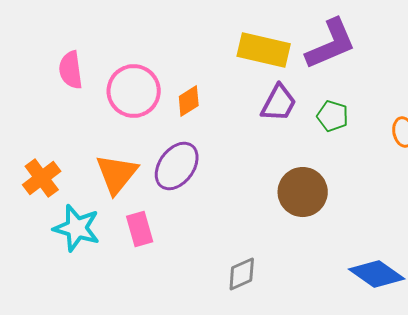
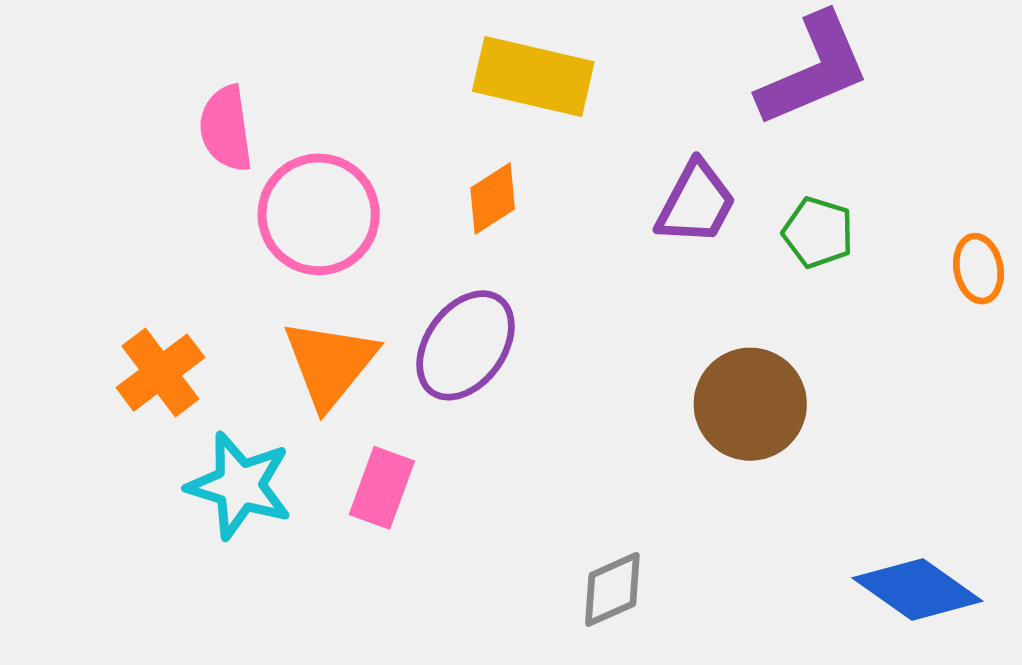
yellow rectangle: (264, 50) -> (533, 77), moved
pink circle: (134, 91) -> (319, 214), moved
pink rectangle: (140, 229) -> (382, 488), turned 36

